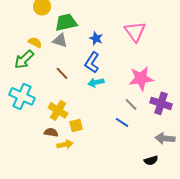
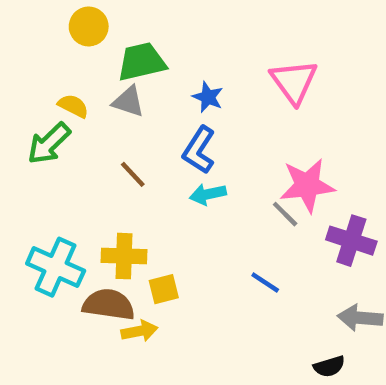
cyan cross: (22, 96) -> (56, 267), moved
gray line: (131, 104) -> (285, 214), moved
yellow cross: (58, 110) -> (124, 256), turned -30
brown semicircle: (51, 132) -> (109, 305), size x1.6

